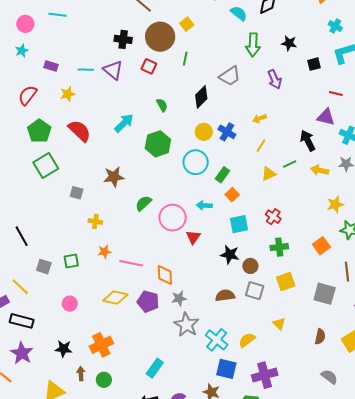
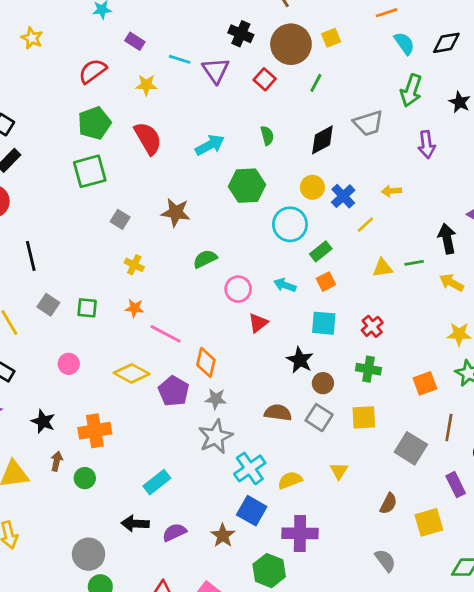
yellow line: (261, 146) -> (365, 225), moved
pink circle: (173, 218) -> (238, 289), size x0.7

